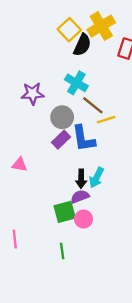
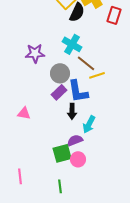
black arrow: (81, 179) -> (72, 111), moved

